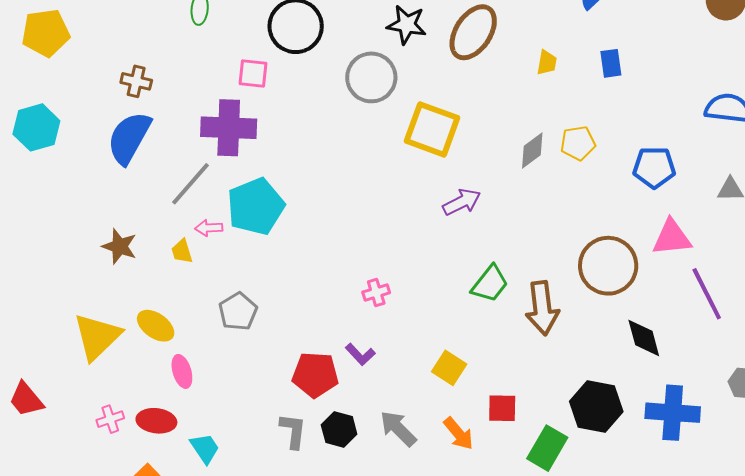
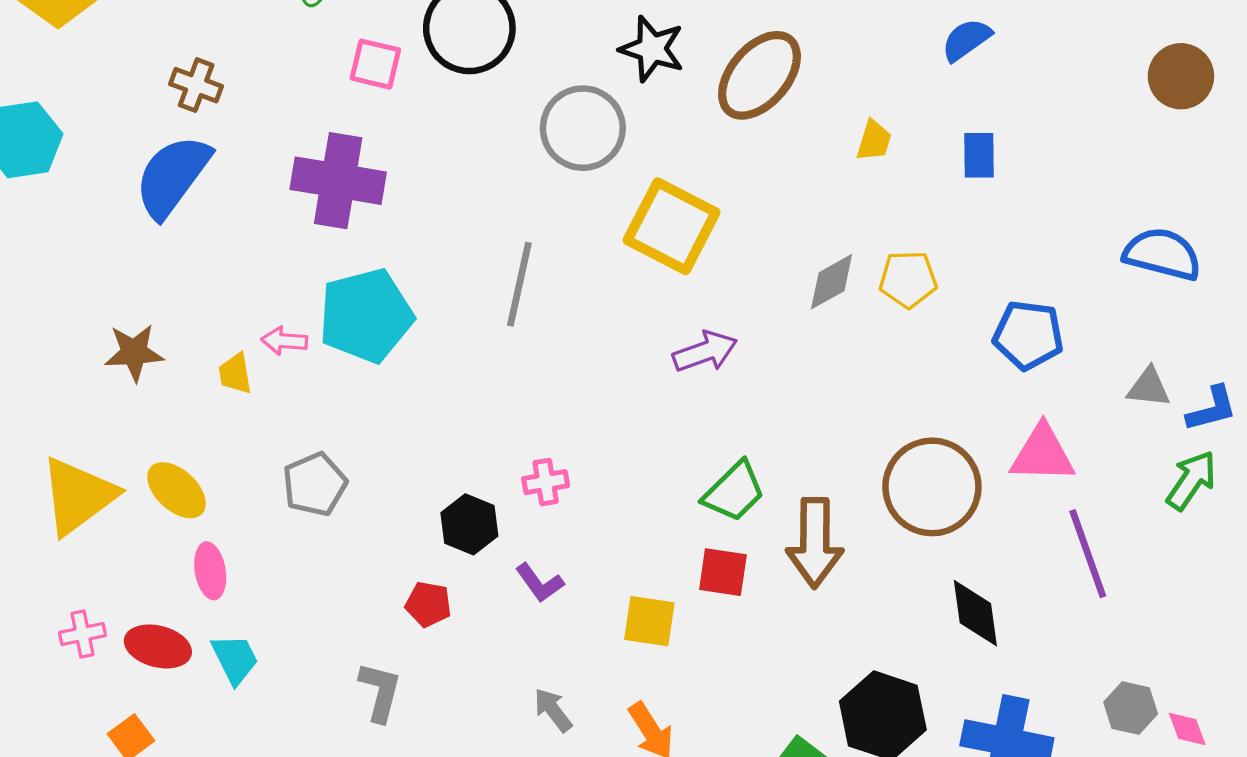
pink square: (253, 73) -> (375, 64), moved
gray line: (190, 184) -> (519, 284), moved, turned -36
brown star: (120, 246) -> (134, 353), turned -30
purple L-shape: (360, 354) -> (540, 583), moved
yellow square: (449, 368) -> (649, 621), turned -32
red pentagon: (315, 375) -> (428, 604), size x0.6
red square: (502, 408) -> (723, 572), moved
gray arrow: (398, 429) -> (553, 710), size x0.7
black hexagon: (339, 430) -> (469, 524), moved
cyan trapezoid: (205, 448) -> (235, 659), moved

